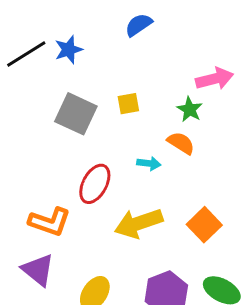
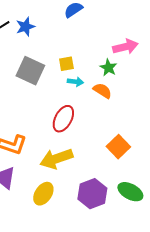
cyan arrow: (149, 163) -> (75, 82), moved
red ellipse: (95, 184) -> (63, 119), moved
yellow arrow: (139, 223) -> (56, 159), moved

